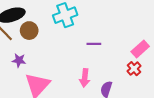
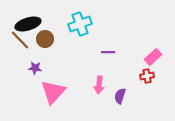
red cross: (134, 69) -> (147, 76), turned 32

